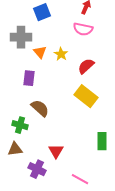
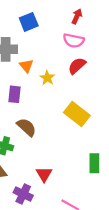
yellow star: (61, 54) -> (47, 78), moved
red semicircle: (86, 66) -> (77, 66), moved

